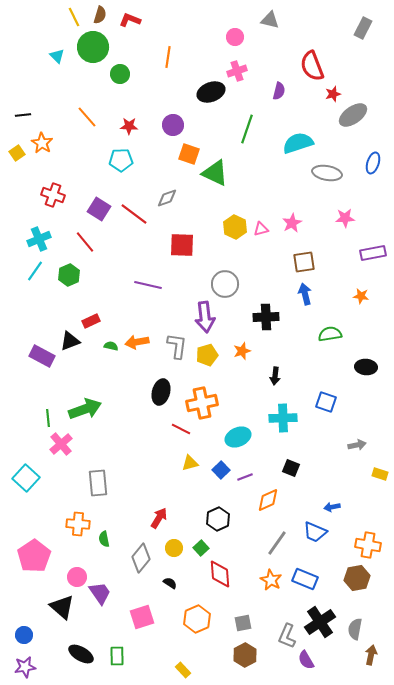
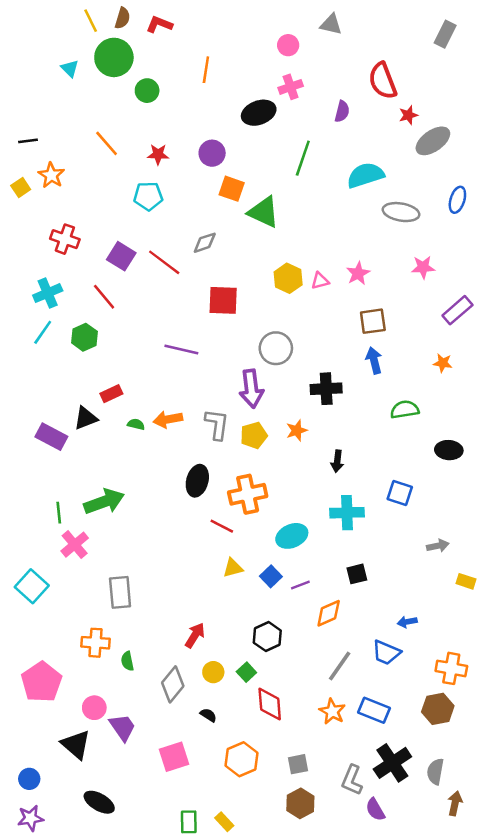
purple rectangle: (373, 253) -> (457, 310), turned -30
black square: (291, 468) -> (357, 574), turned -36
green rectangle: (117, 656) -> (189, 822), moved

